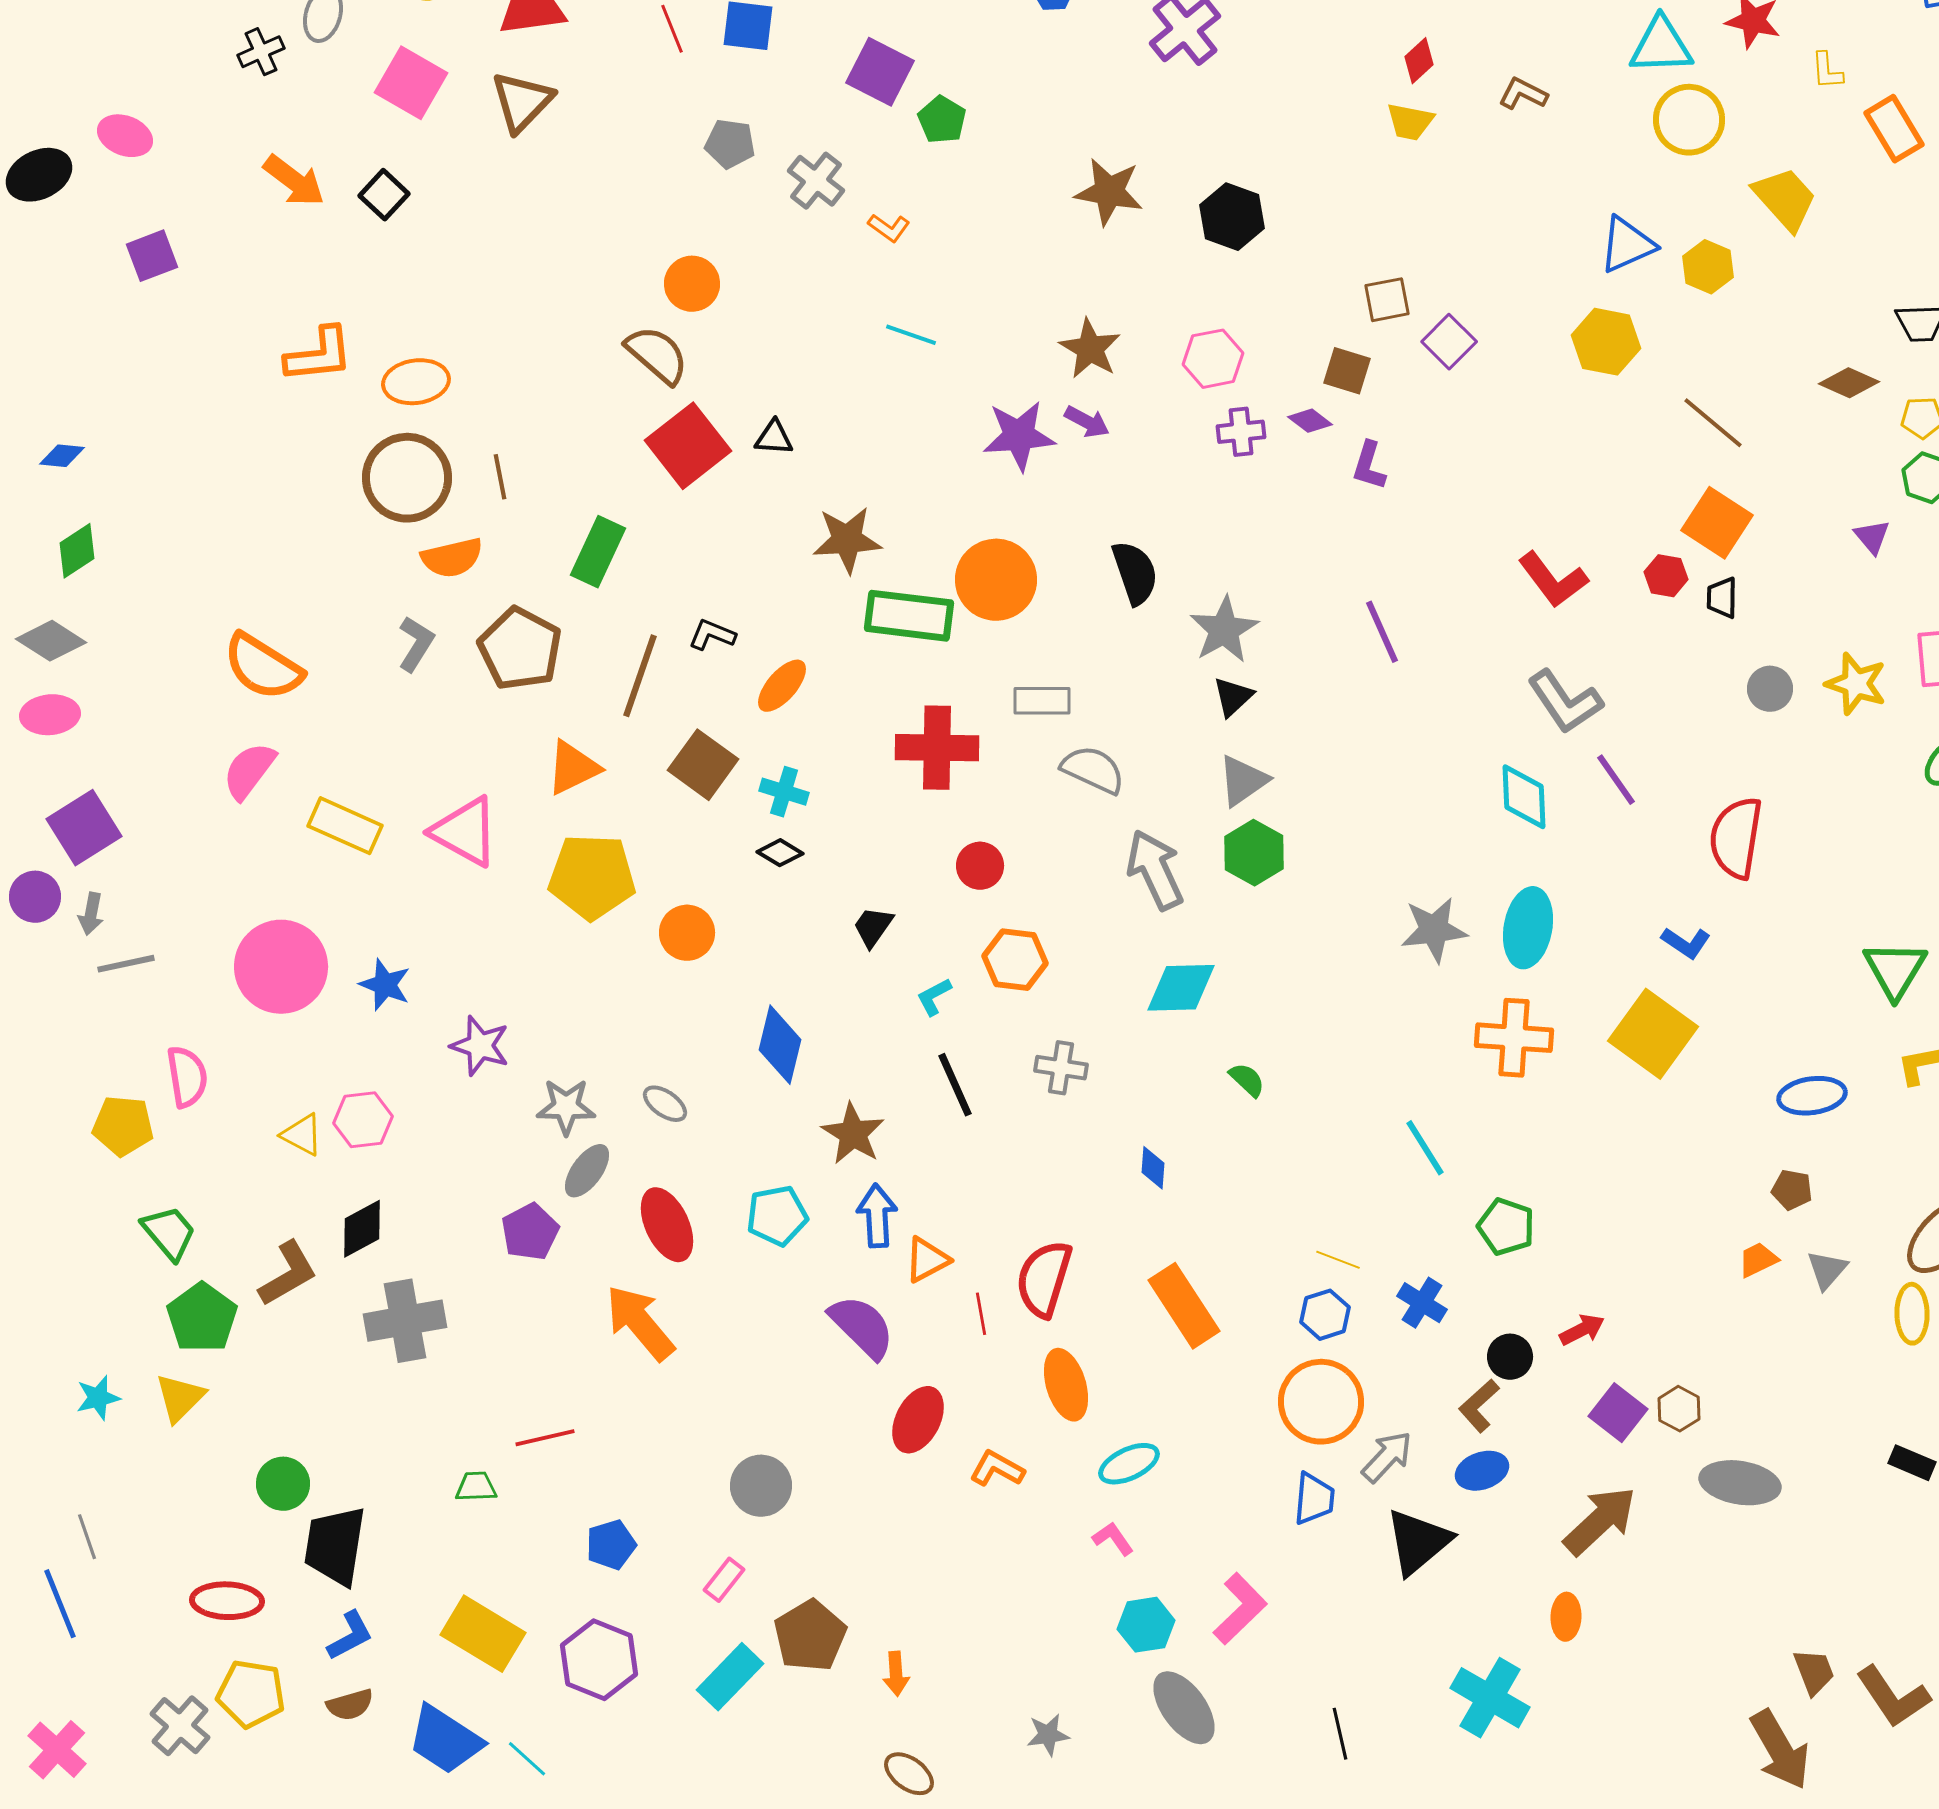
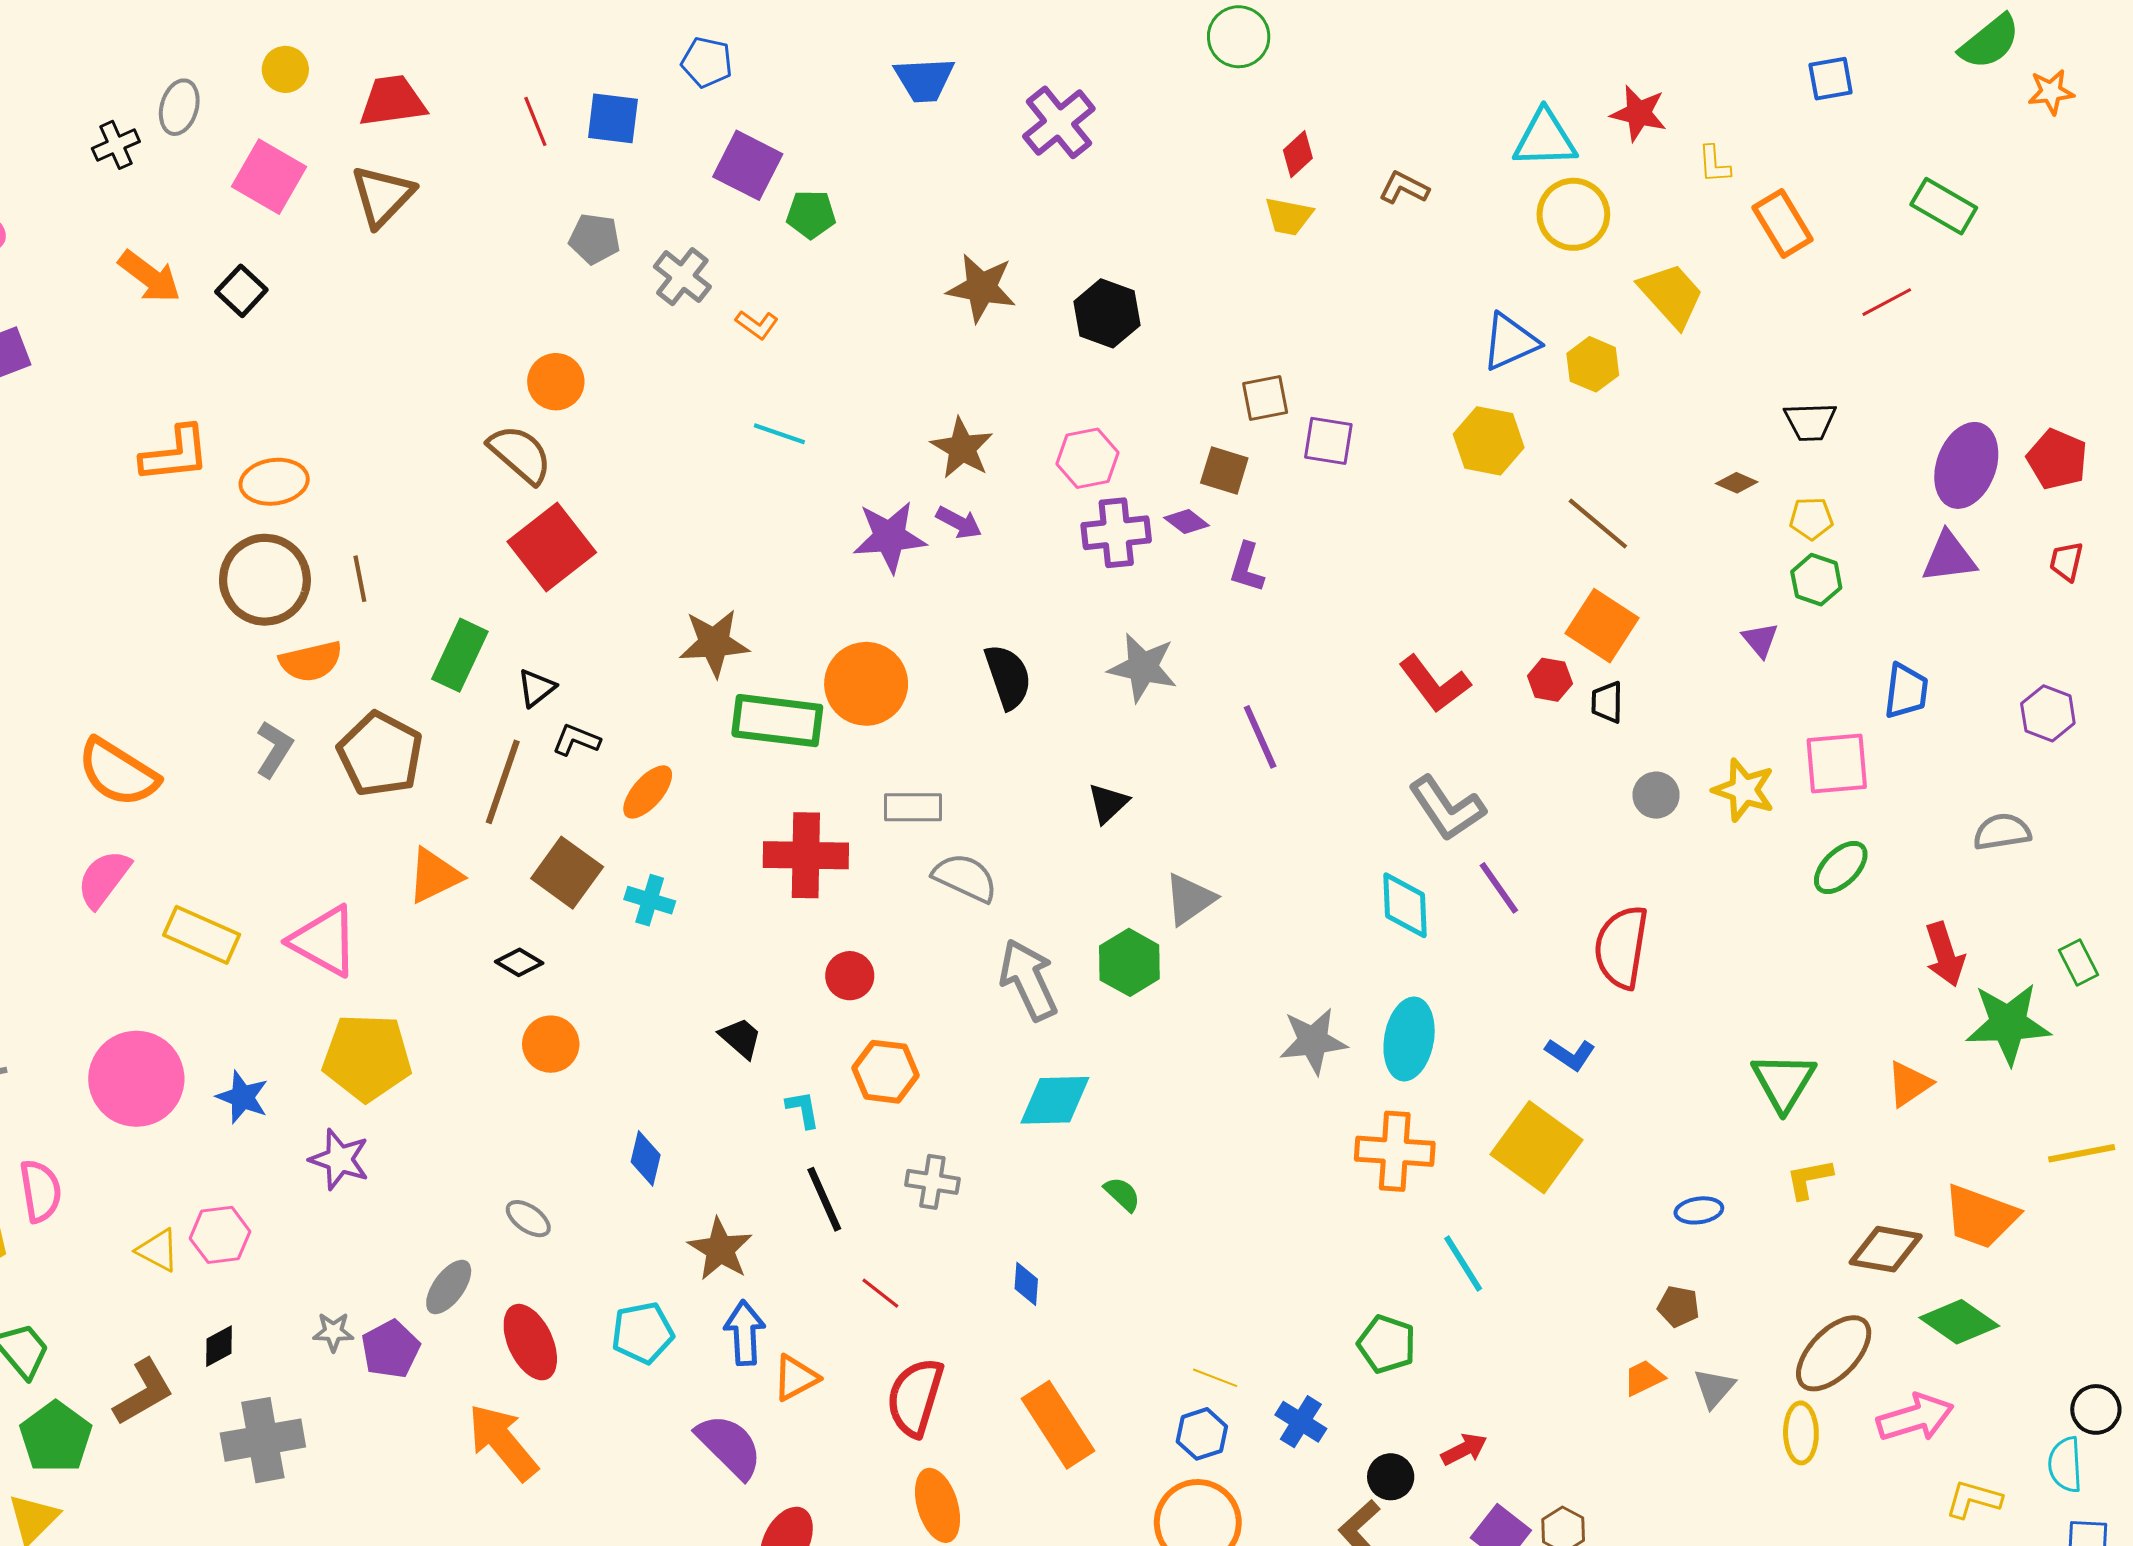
green pentagon: (942, 120) -> (811, 214), turned -30
purple square: (1449, 342) -> (1328, 441), turned -36
brown diamond: (1849, 383) -> (1737, 483), size x0.7
purple cross: (1241, 432) -> (1116, 533), size x1.4
black triangle: (774, 438) -> (536, 688), moved, turned -42
gray star: (1224, 630) -> (1143, 667), moved, turned -30
gray triangle: (1243, 781) -> (1190, 899), moved
black diamond: (780, 853) -> (519, 962), moved
yellow pentagon: (592, 877) -> (367, 1057), moved
black trapezoid: (873, 927) -> (741, 1038), turned 96
cyan L-shape: (934, 997) -> (803, 1109), turned 108
blue diamond: (780, 1045) -> (646, 1158), size x0.7
blue ellipse: (1812, 1096) -> (1699, 1210), size x0.7
gray star: (566, 1107) -> (333, 1332), moved, size x0.7
cyan line: (1425, 1148) -> (1463, 1264), moved
black diamond: (362, 1229) -> (219, 1346), size x0.7
red line: (981, 1314) -> (880, 1293), moved, turned -42

